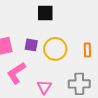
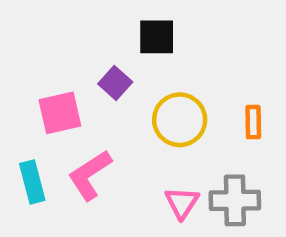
purple square: (31, 45) -> (115, 83), moved, turned 32
pink triangle: (44, 87) -> (182, 203), moved

